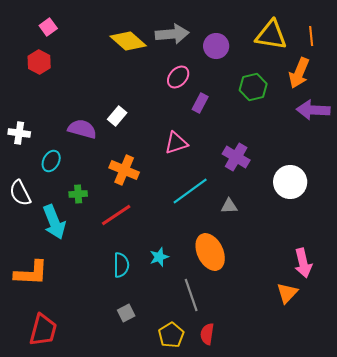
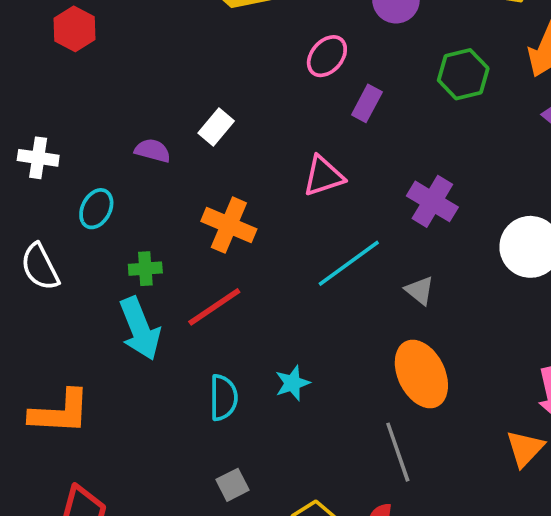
purple semicircle: (82, 129) -> (153, 151), size x0.7
gray triangle: (229, 206) -> (420, 290), turned 42
cyan arrow: (54, 222) -> (140, 329), moved
orange ellipse: (210, 252) -> (421, 374), moved
gray line: (191, 295) -> (398, 452), moved

